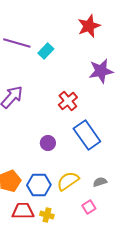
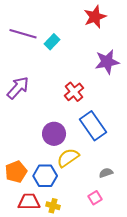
purple circle: (48, 143) -> (54, 134), size x1.5
yellow semicircle: (68, 181) -> (68, 158), moved

